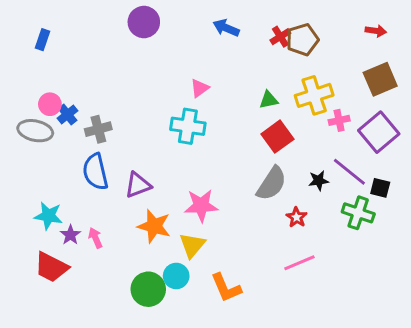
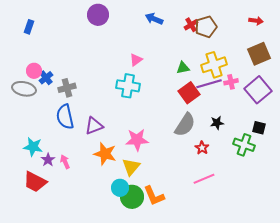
purple line: (349, 172) -> (209, 84), moved, turned -55
green circle: (148, 289) -> (132, 197), moved

